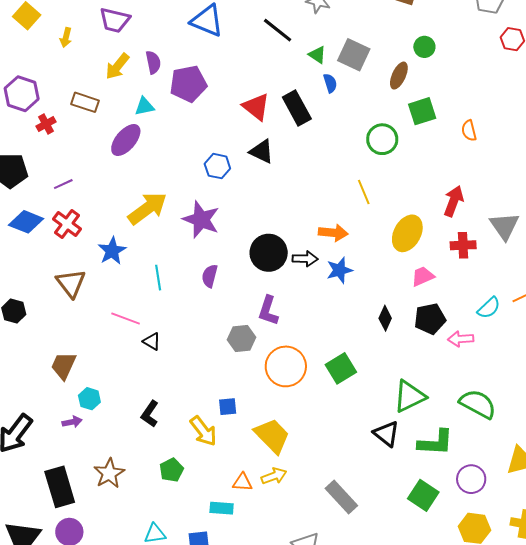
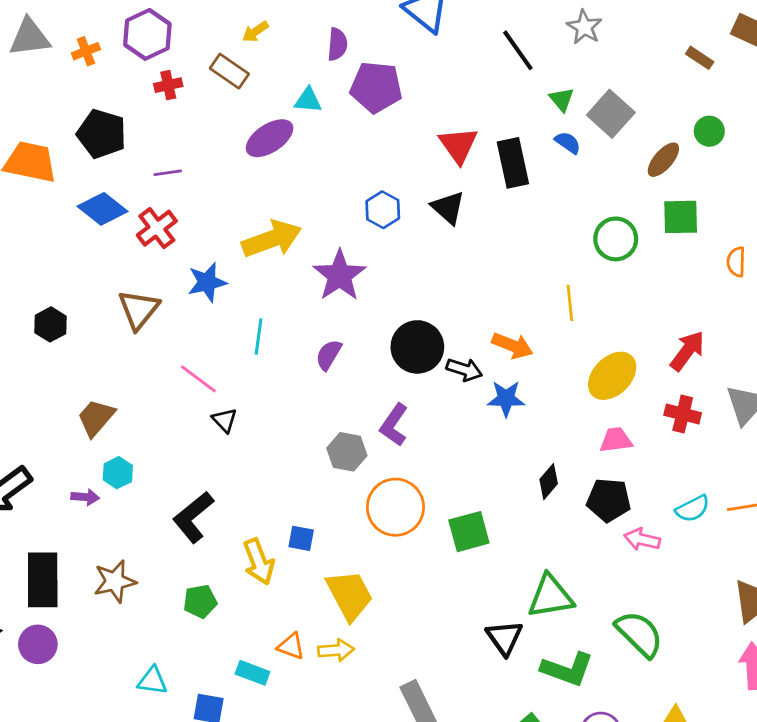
yellow arrow: (117, 66) -> (255, 32), moved, size x0.7
blue semicircle: (330, 83) -> (568, 143), turned -54
black L-shape: (150, 414) -> (193, 517), size x1.4

